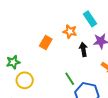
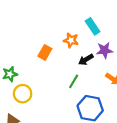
black arrow: (83, 49) -> (86, 60), turned -112
green line: (70, 79) -> (74, 81), moved, turned 64

